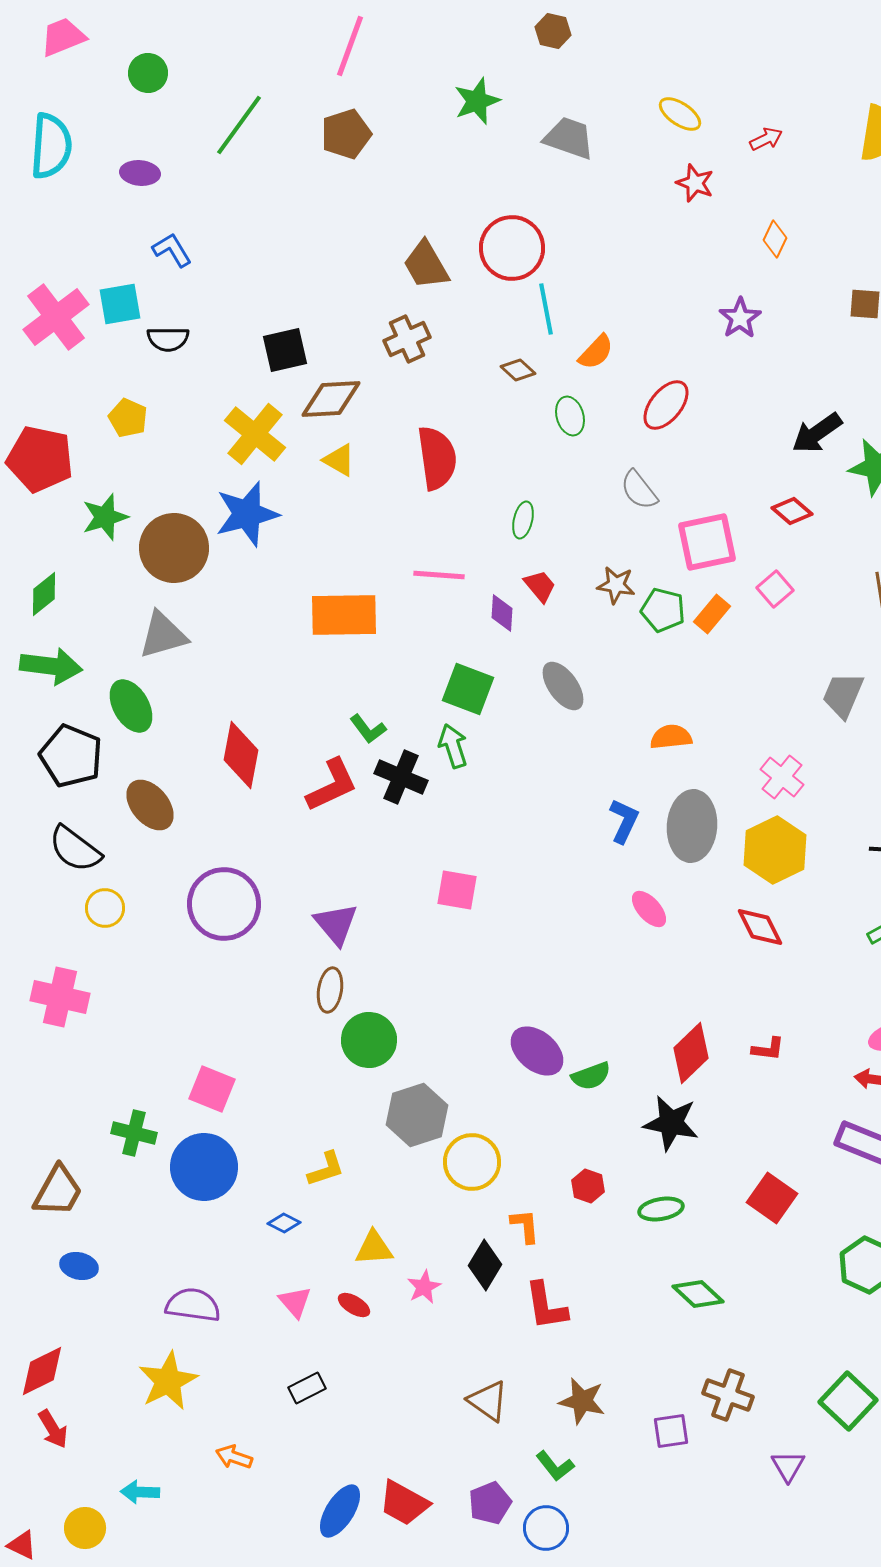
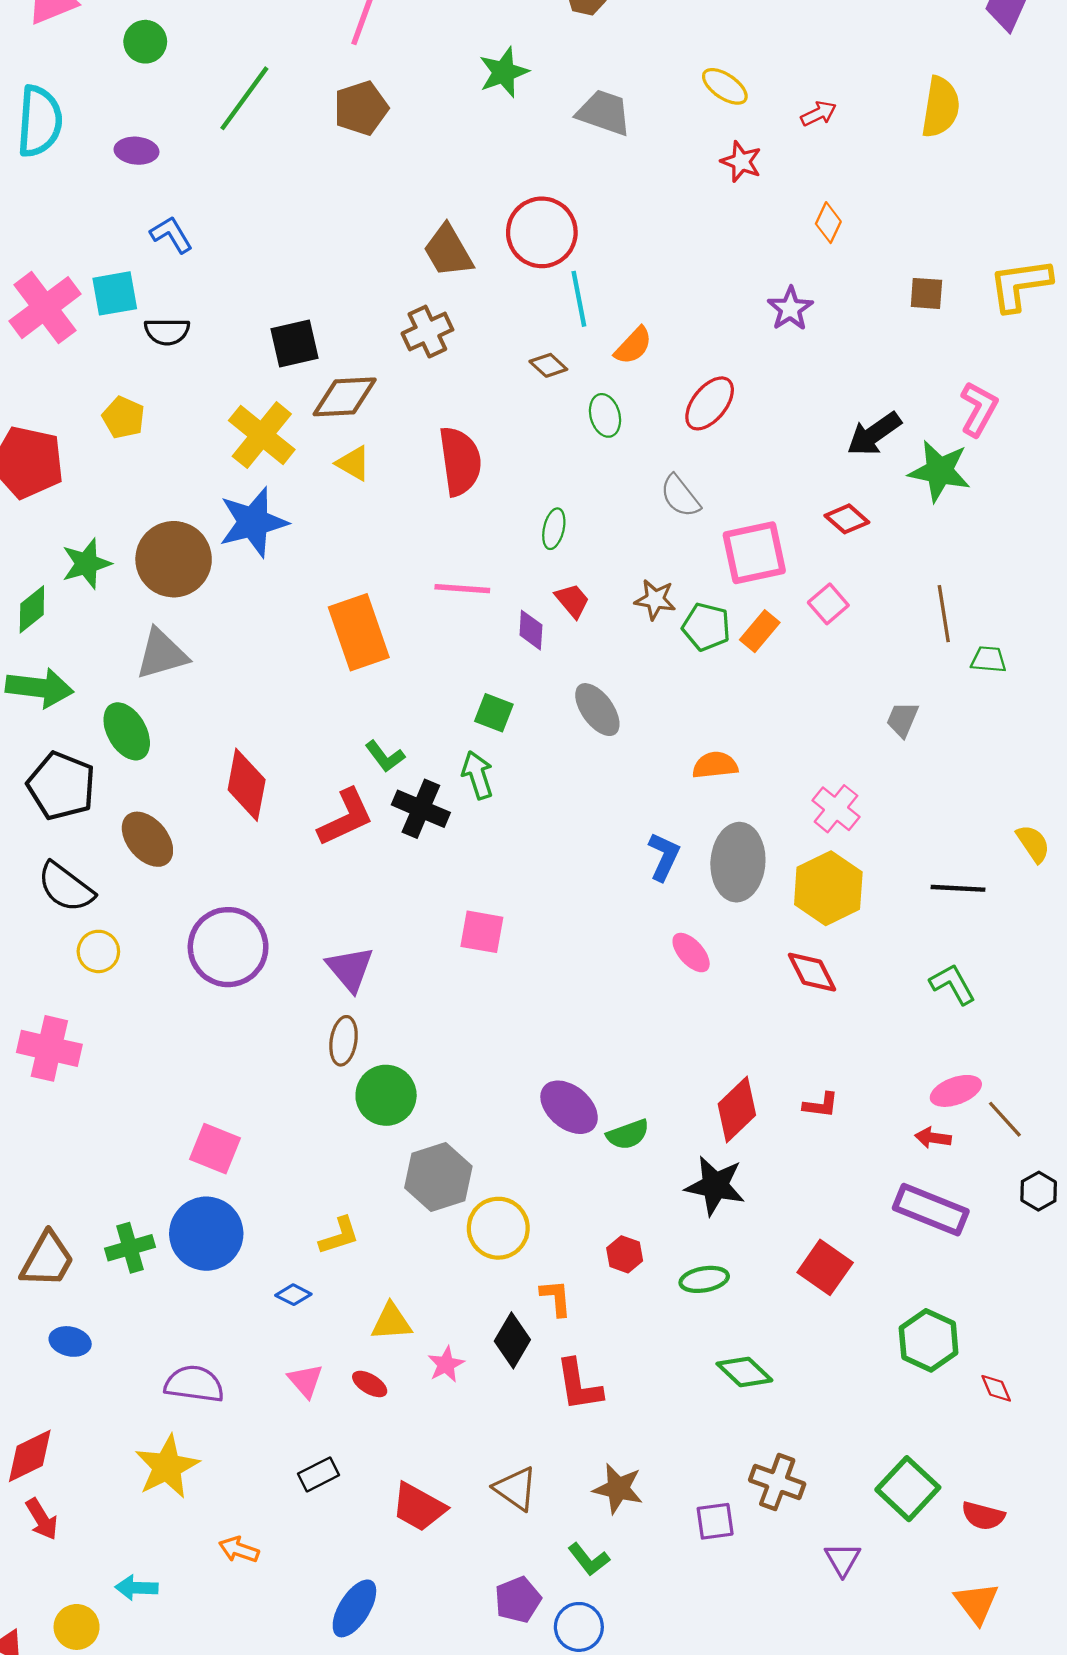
green star: (105, 517) -> (86, 564), moved
orange rectangle: (344, 615) -> (359, 632), turned 72
green square: (468, 689) -> (494, 713), size x0.7
gray trapezoid: (843, 695) -> (902, 719), size x0.7
green cross: (134, 1133) -> (130, 1248), moved, turned -30
red trapezoid: (404, 1503) -> (419, 1507), moved

